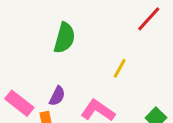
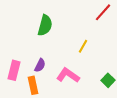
pink rectangle: (19, 103) -> (14, 70), turned 66

